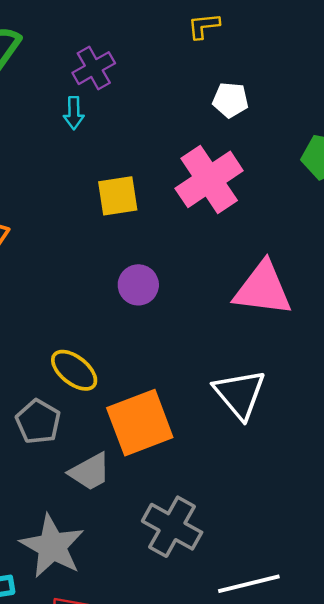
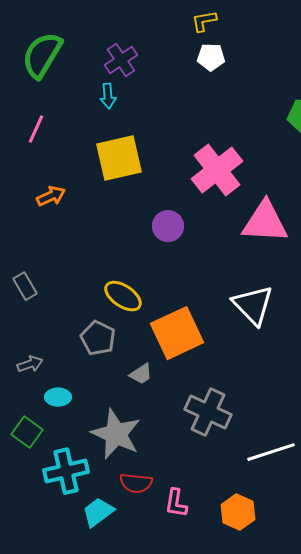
white pentagon: (230, 100) -> (211, 57), moved
pink cross: (209, 179) -> (217, 170), moved
yellow square: (118, 196) -> (119, 158), moved, size x1.4
gray trapezoid: (90, 472) -> (141, 374), size x0.7

